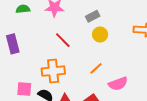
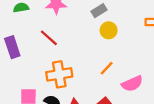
red line: (63, 40) -> (49, 38), moved

